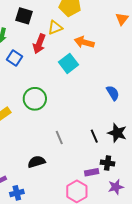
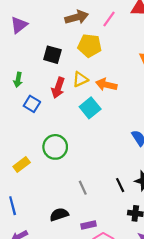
black square: (24, 16) -> (52, 55), moved
yellow triangle: (55, 28) -> (80, 79), moved
purple rectangle: (92, 172) -> (89, 225), moved

